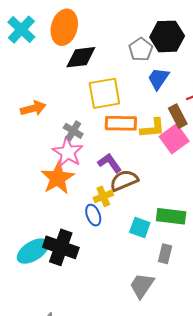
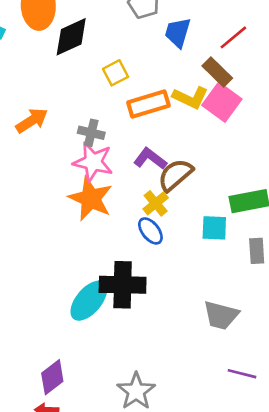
yellow square: (104, 93) -> (116, 73), size x0.6
yellow L-shape: (153, 128) -> (190, 98), turned 48
gray trapezoid: (142, 286) -> (221, 315), moved, turned -92

